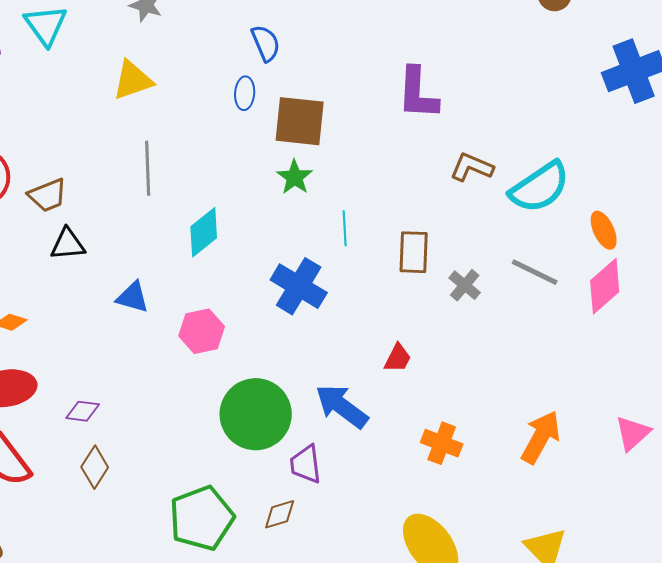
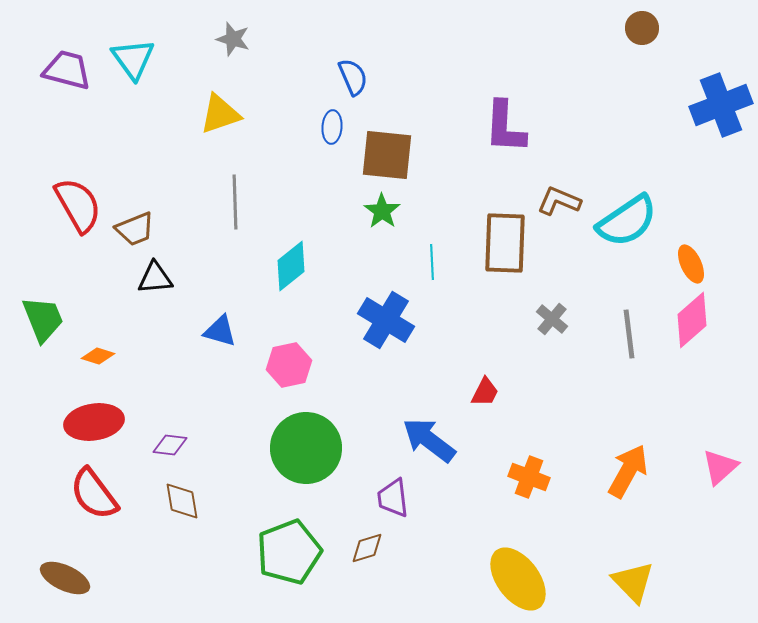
brown rectangle: (414, 252) -> (505, 243), moved, size x1.4
gray line: (535, 272) -> (629, 334), moved, turned 57
green circle: (256, 414) -> (306, 448), moved
brown diamond: (95, 467) -> (182, 501), turned -42

